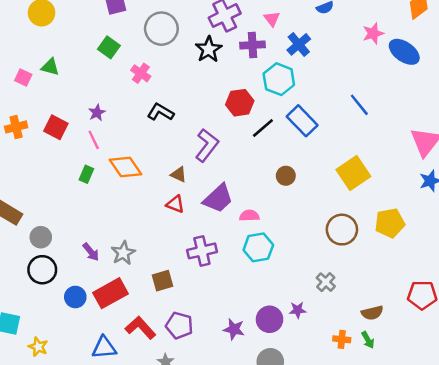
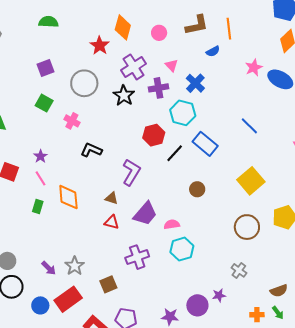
orange diamond: (126, 167) -> (68, 197), turned 36

